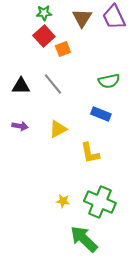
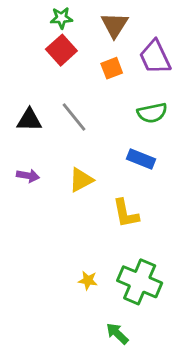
purple trapezoid: (114, 17) -> (155, 57), moved
orange square: (63, 49) -> (112, 68), moved
green arrow: (84, 239) -> (117, 333), size x0.6

